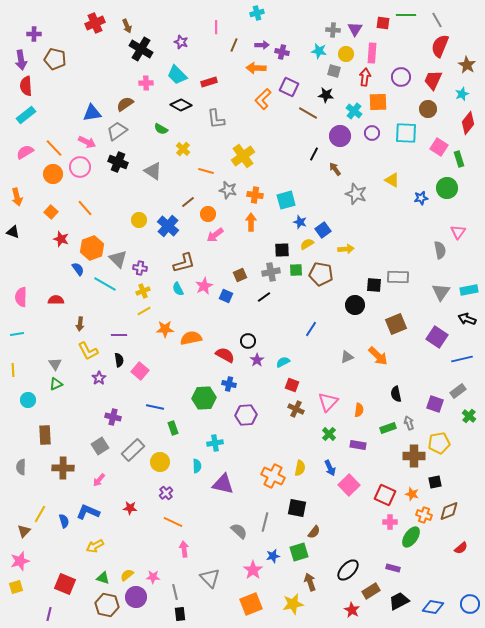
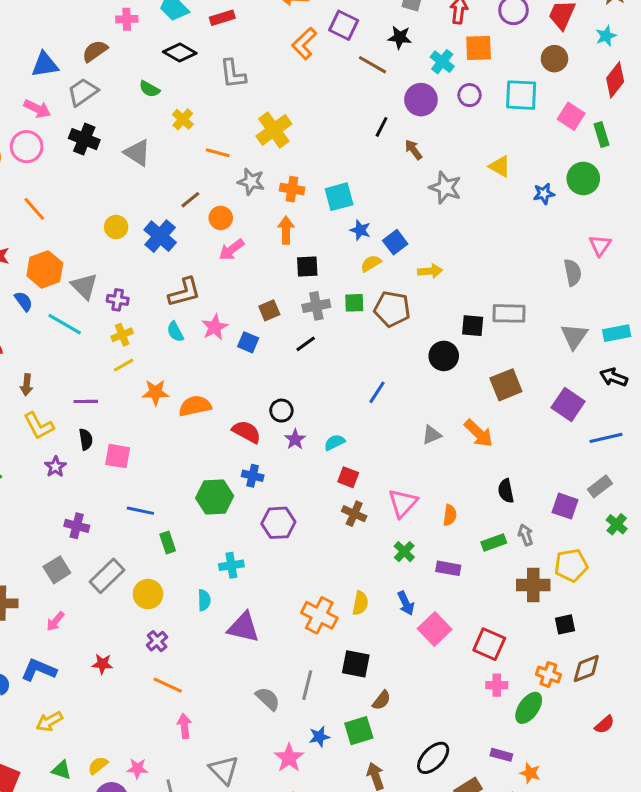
black square: (282, 250) -> (307, 266), moved
pink square: (140, 371) -> (118, 456), turned -30
orange star: (412, 494) -> (530, 773), moved

